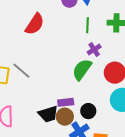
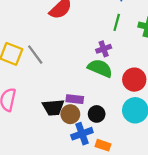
purple cross: (94, 49) -> (104, 49), moved
green semicircle: (82, 70) -> (100, 68), turned 65

